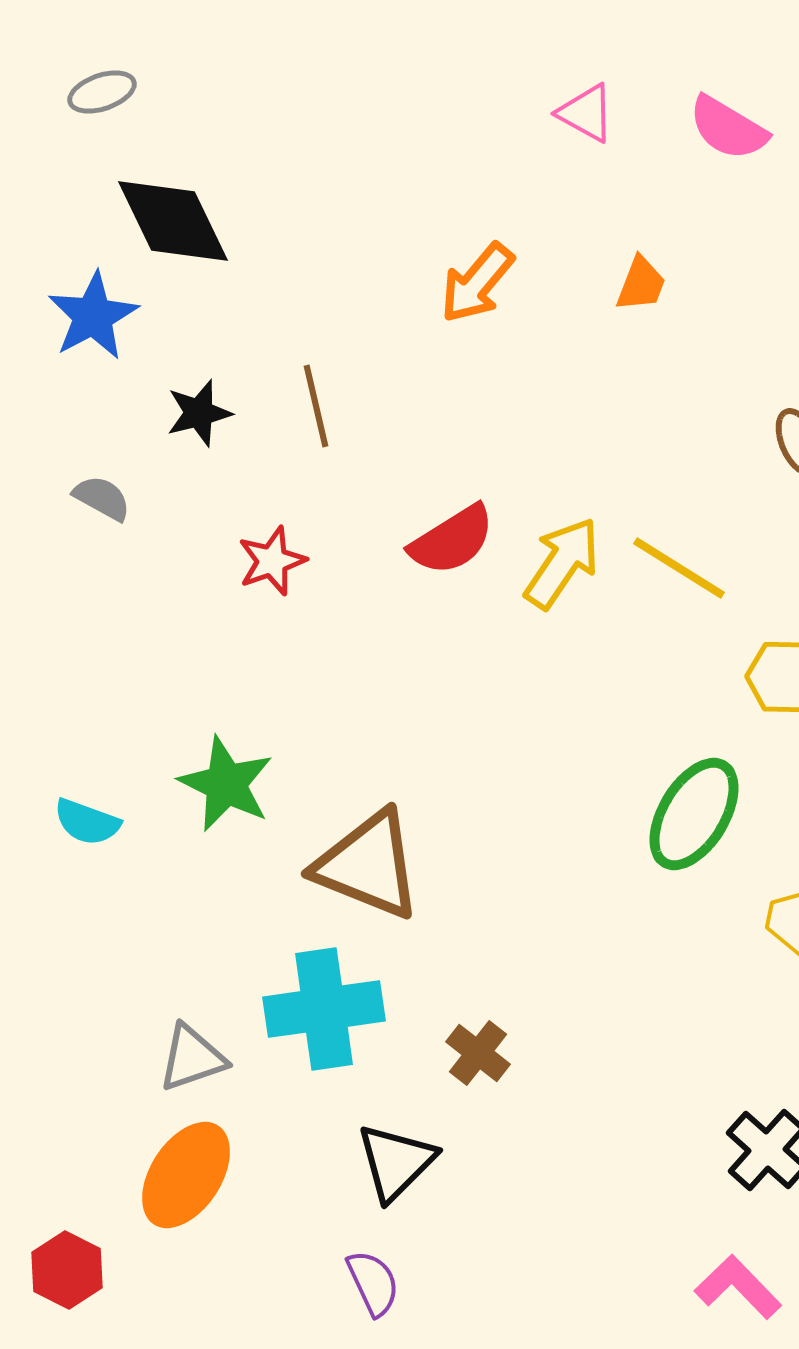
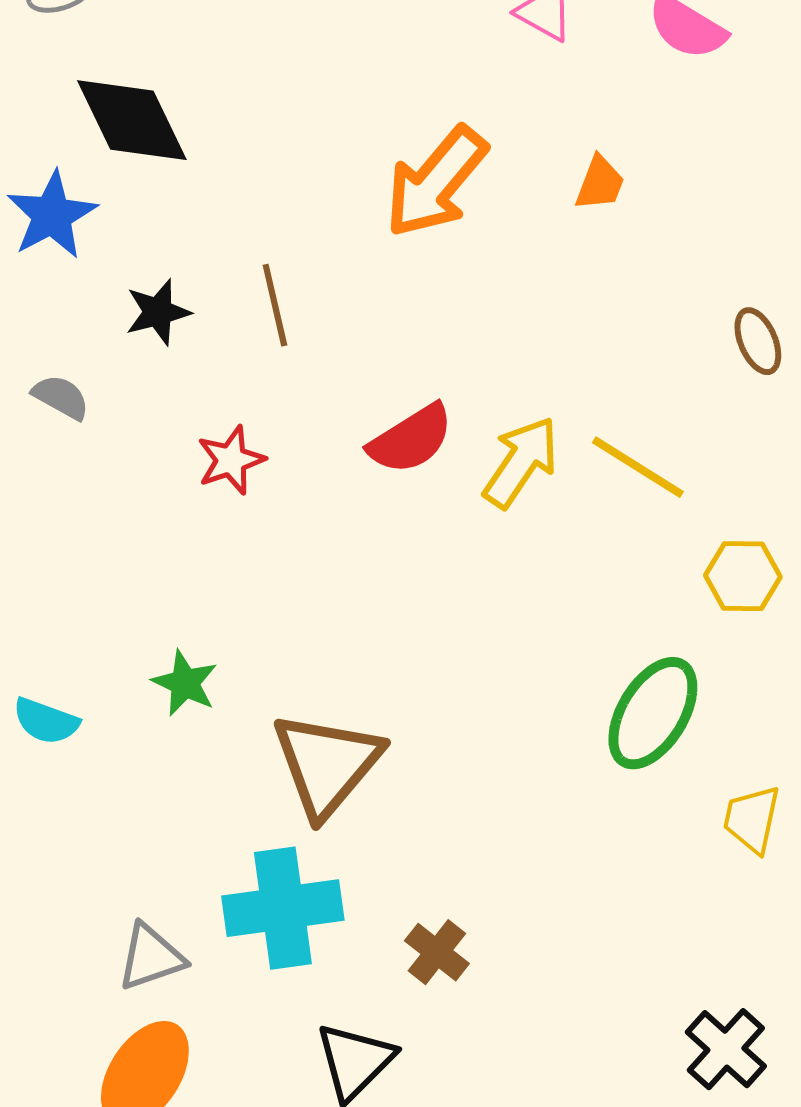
orange arrow: (477, 283) -> (436, 182), size x1.4
green star: (226, 784) -> (185, 683), size x0.7
brown triangle: (368, 865) -> (327, 764), turned 48

